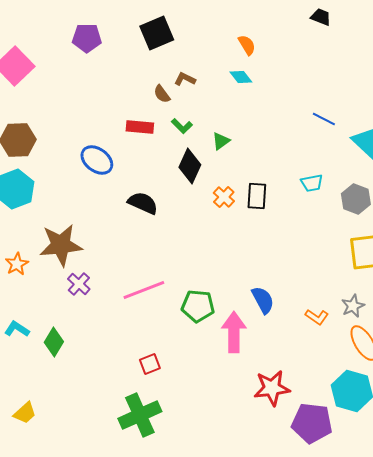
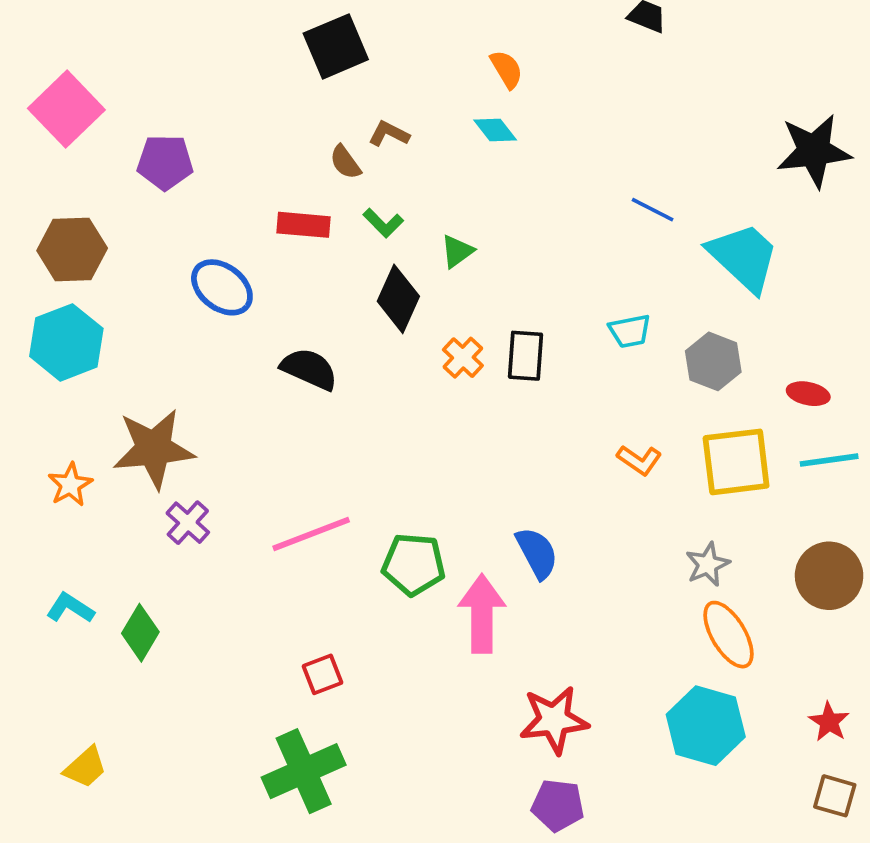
purple pentagon: (87, 38) -> (165, 162), moved
orange L-shape: (317, 317) -> (639, 460), moved
purple pentagon: (312, 423) -> (558, 805), moved, size x0.7

